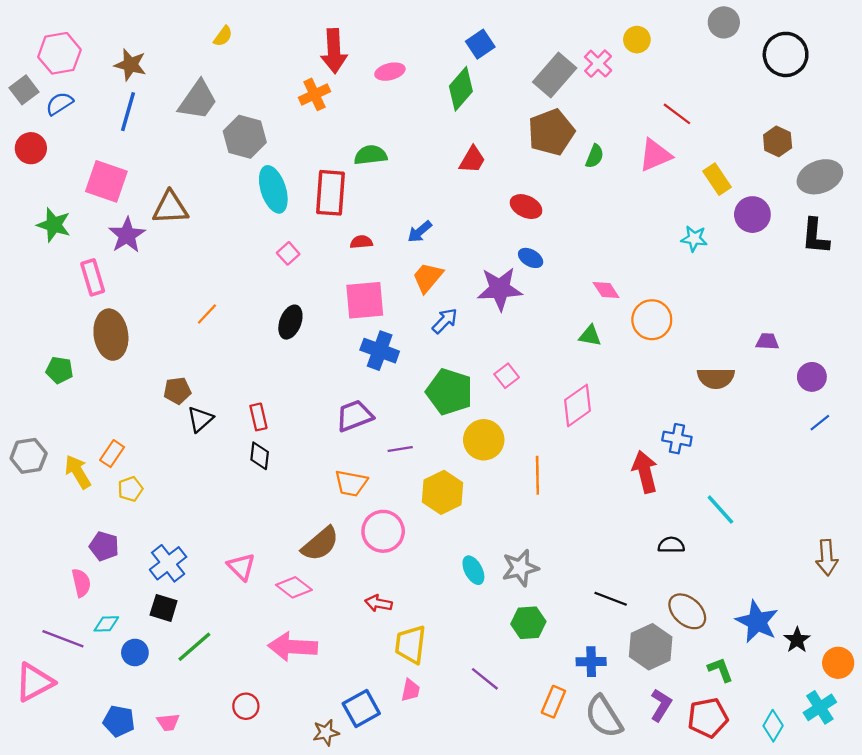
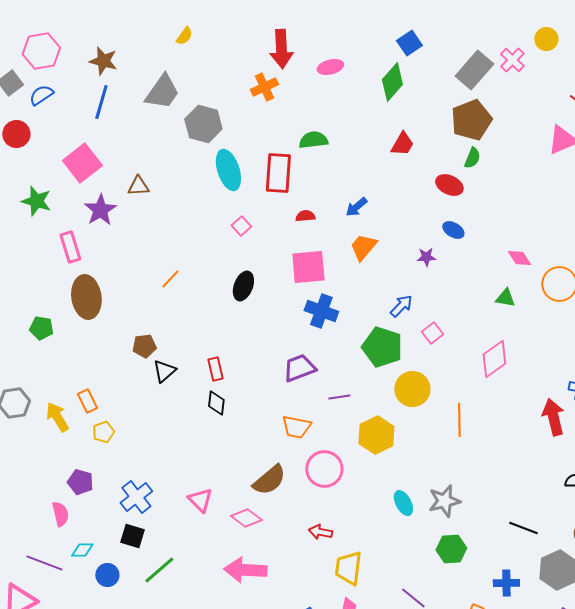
green semicircle: (595, 156) -> (472, 158), moved
pink square: (106, 181) -> (82, 163), turned 33
brown triangle: (170, 208) -> (138, 186), size x0.7
purple star: (500, 289) -> (426, 257), size x0.5
blue arrow: (445, 321) -> (401, 306), moved
orange rectangle: (112, 454) -> (87, 401), turned -60

